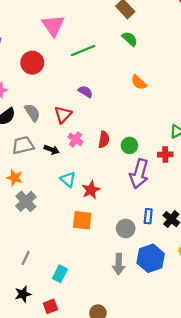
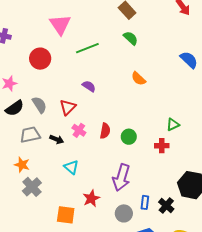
purple arrow: (139, 174) -> (121, 178), moved
red star: (91, 190) -> (91, 198), moved
orange square: (82, 220) -> (66, 215), moved

